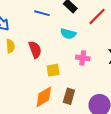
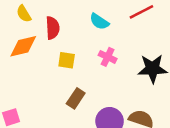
yellow semicircle: (10, 46) -> (24, 14), turned 136
orange diamond: (44, 97) -> (23, 46), moved

